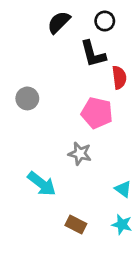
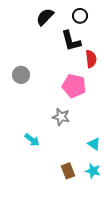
cyan arrow: (42, 184) -> (32, 140), size x0.7
brown rectangle: (76, 224) -> (68, 171), moved, turned 42

